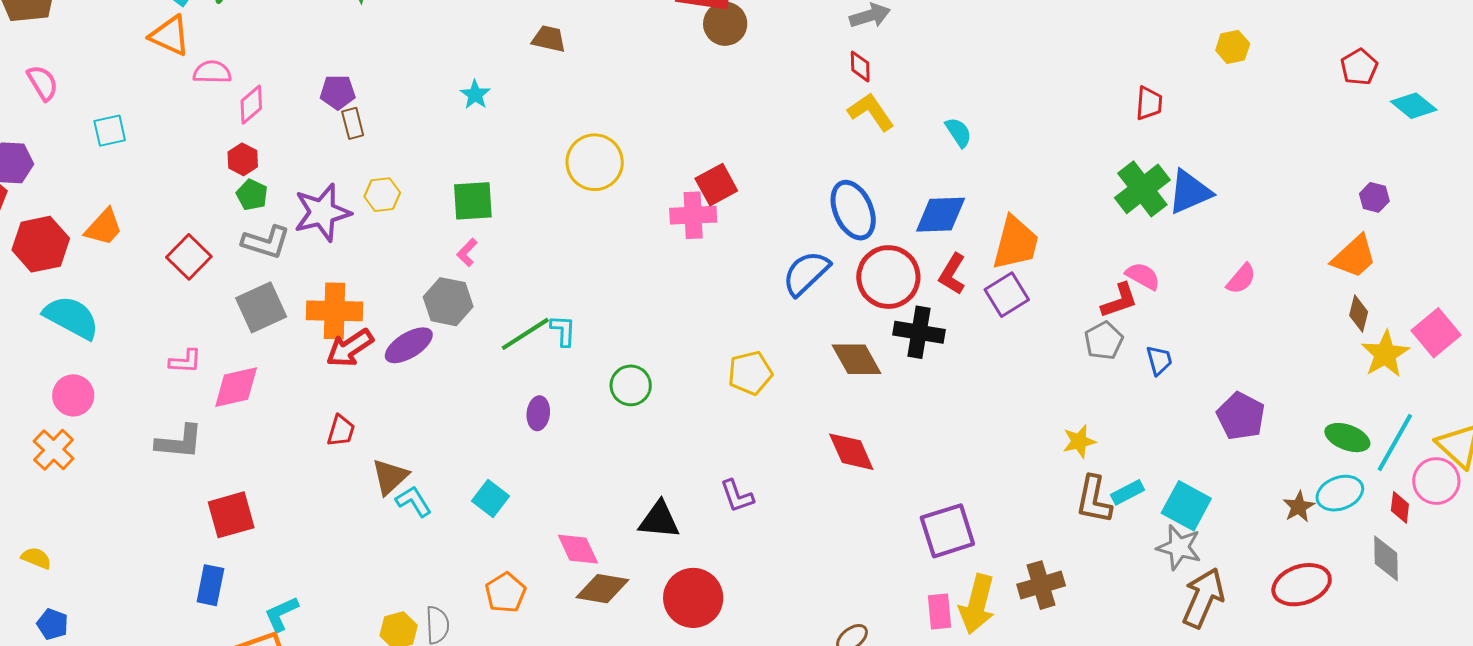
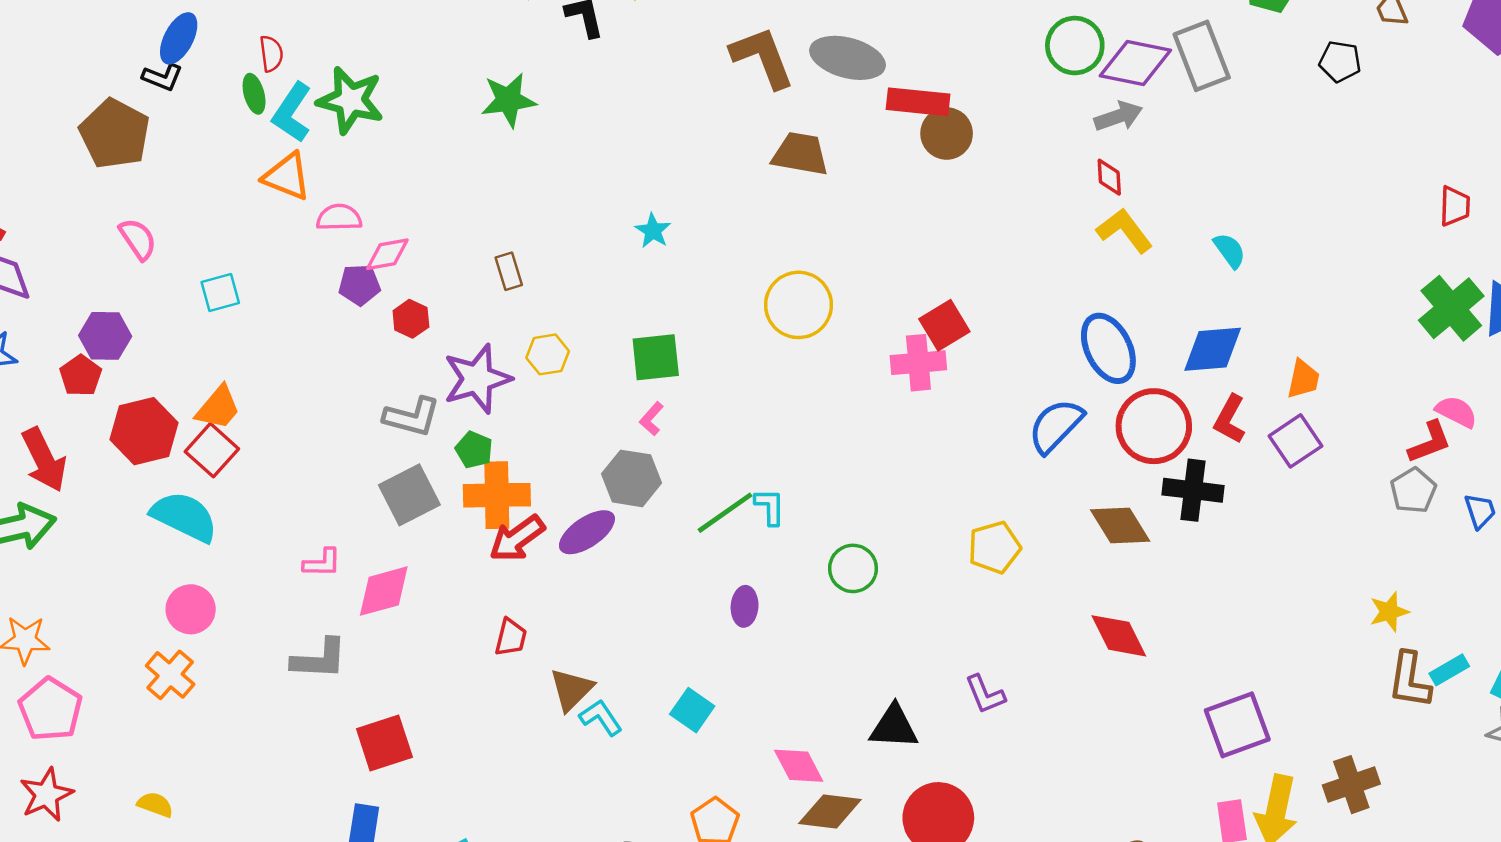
brown trapezoid: (549, 39) -> (800, 154), moved, size x1.4
purple pentagon: (338, 92) -> (359, 285), moved
pink diamond: (251, 105) -> (387, 254), turned 33
red hexagon: (243, 159) -> (411, 319), moved
green pentagon: (252, 195) -> (474, 450), moved
orange trapezoid: (1016, 243) -> (1303, 379), size x0.6
red square: (189, 257) -> (212, 450), moved

